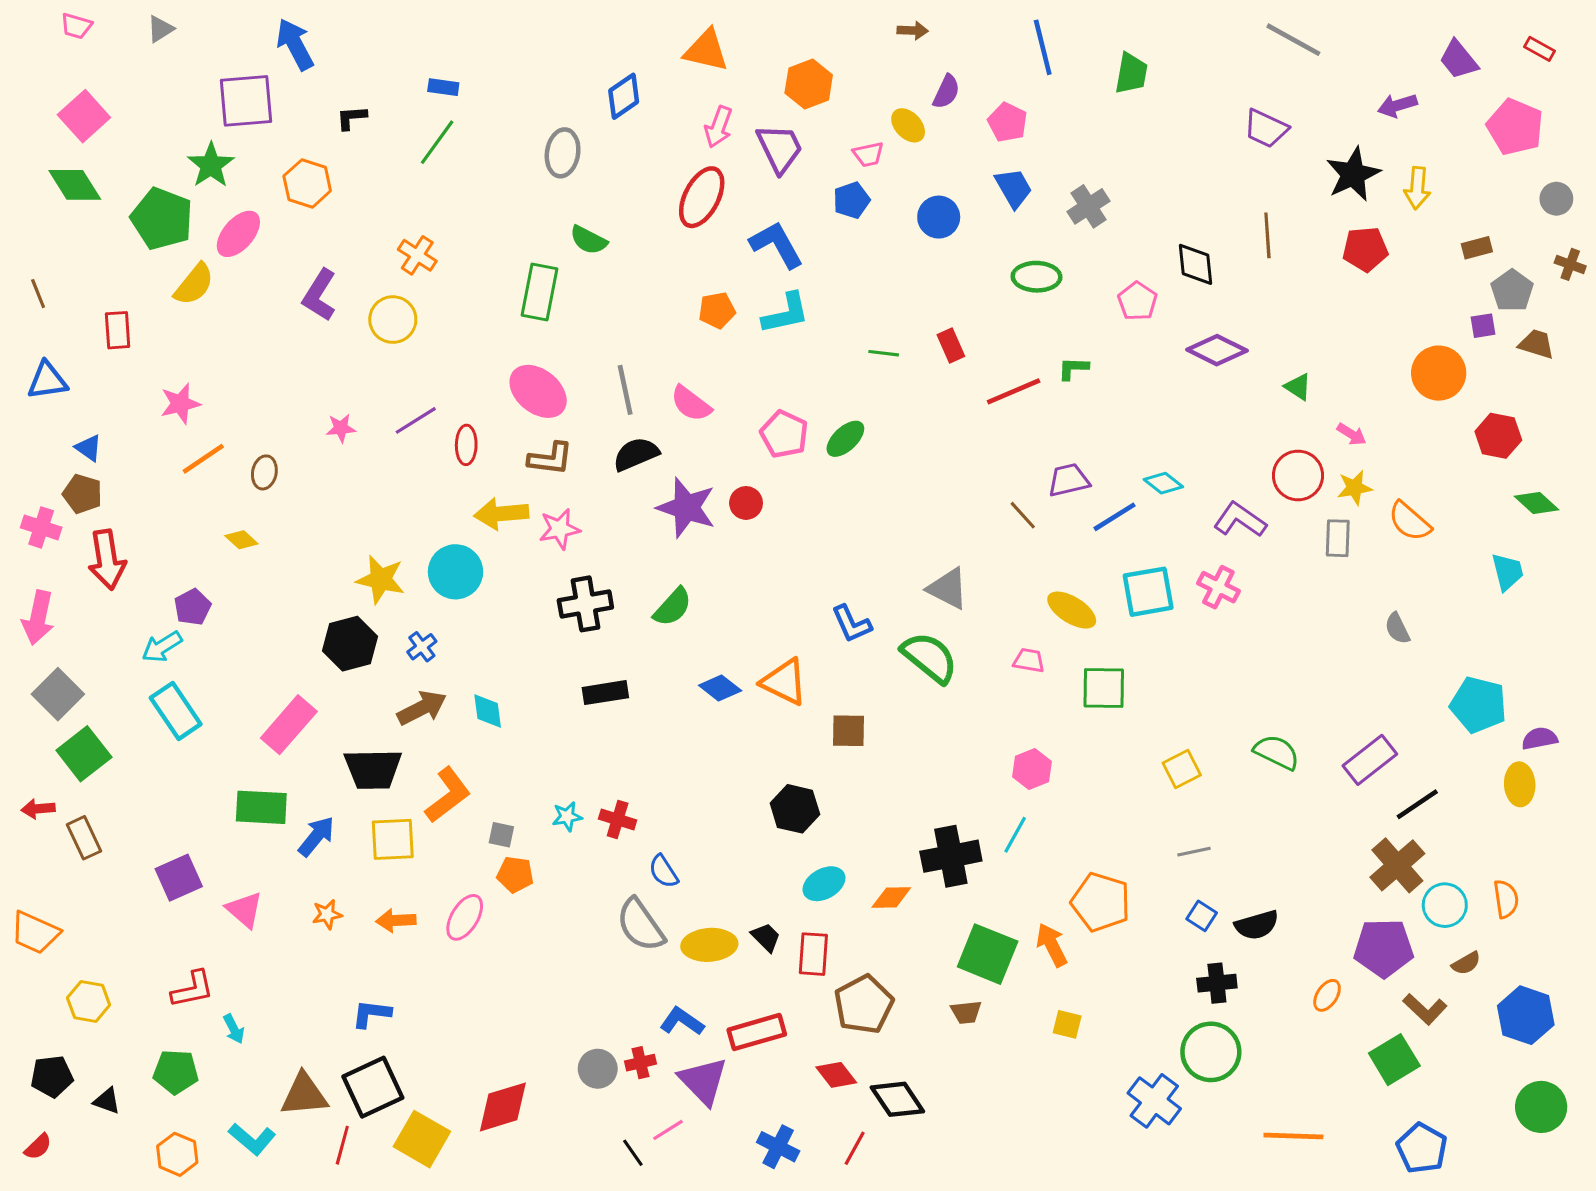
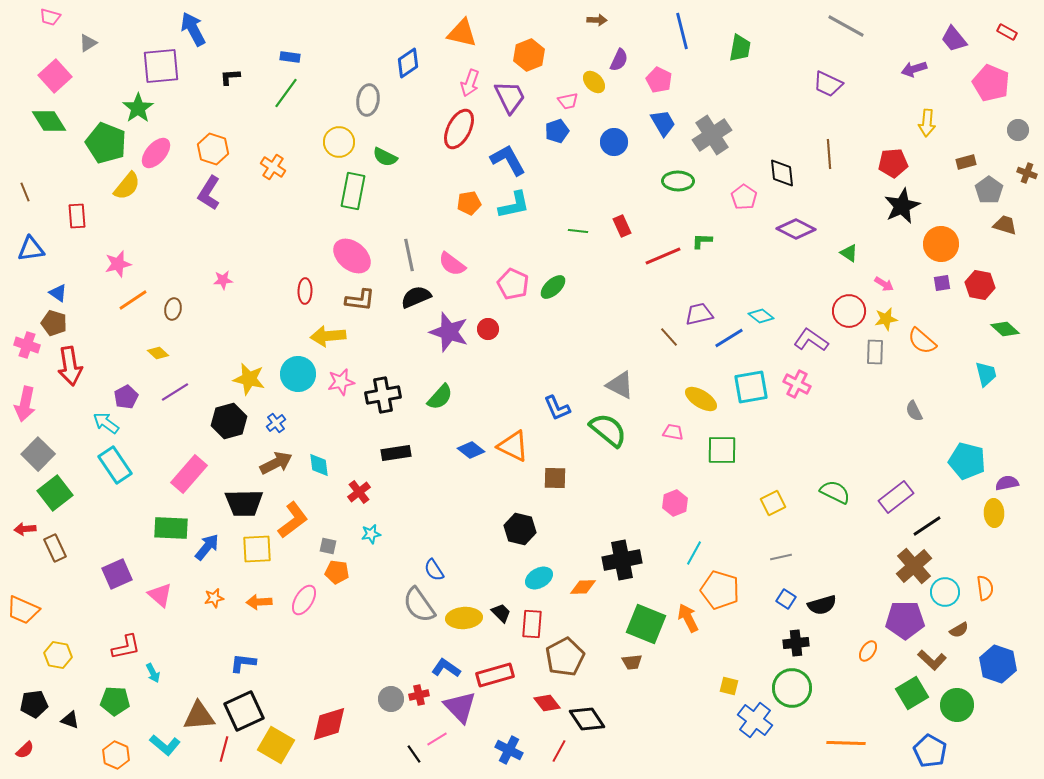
gray triangle: (160, 29) -> (88, 43), moved
black star: (1353, 174) -> (902, 206), moved
orange hexagon: (307, 183) -> (213, 149), moved
gray cross: (1089, 206) -> (712, 135), size x1.4
yellow circle: (393, 320) -> (339, 142), moved
purple square: (1483, 326) -> (942, 283), moved
purple line: (416, 420) -> (175, 392), moved
pink star: (559, 529) -> (341, 382), moved
cyan arrow: (162, 647) -> (106, 423), turned 68
red cross: (618, 819) -> (359, 492), moved, turned 35
cyan line: (1015, 835) -> (694, 553), moved
yellow square: (1067, 1024) -> (729, 686), moved
green circle: (1541, 1107) -> (957, 705), moved

